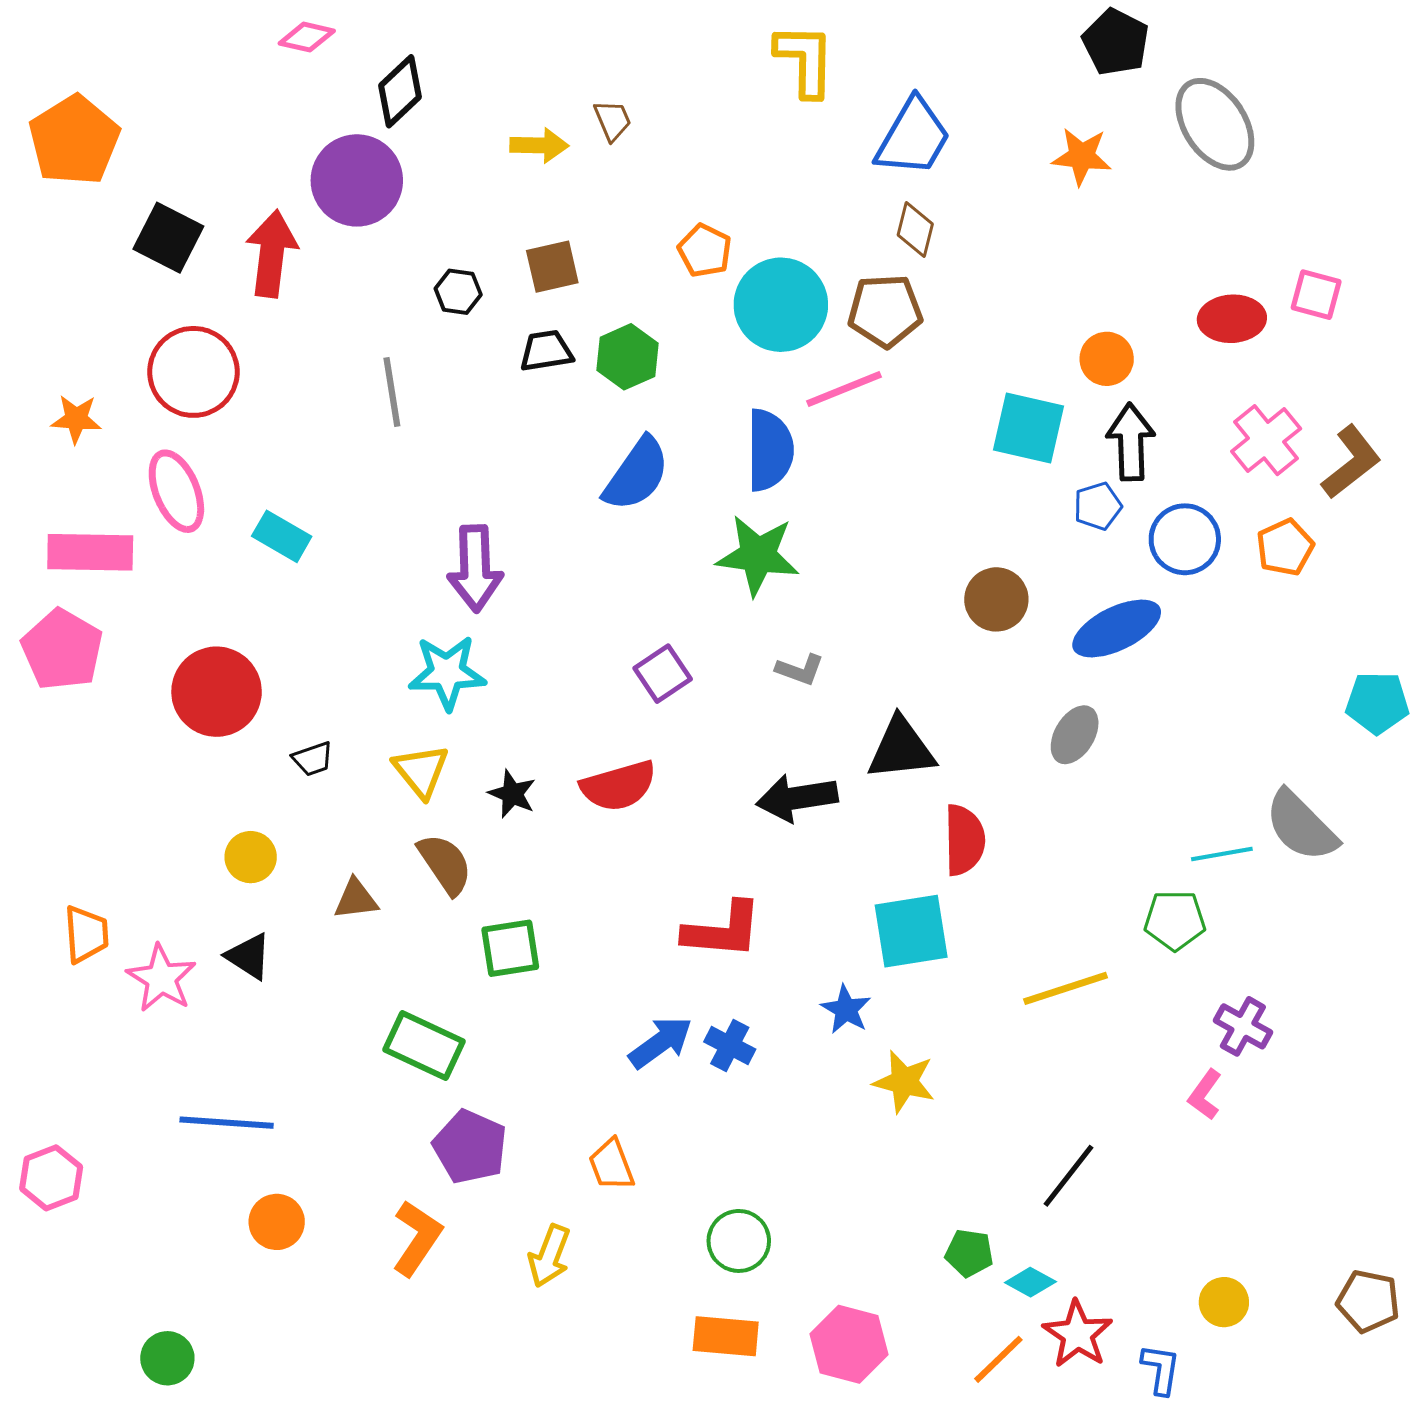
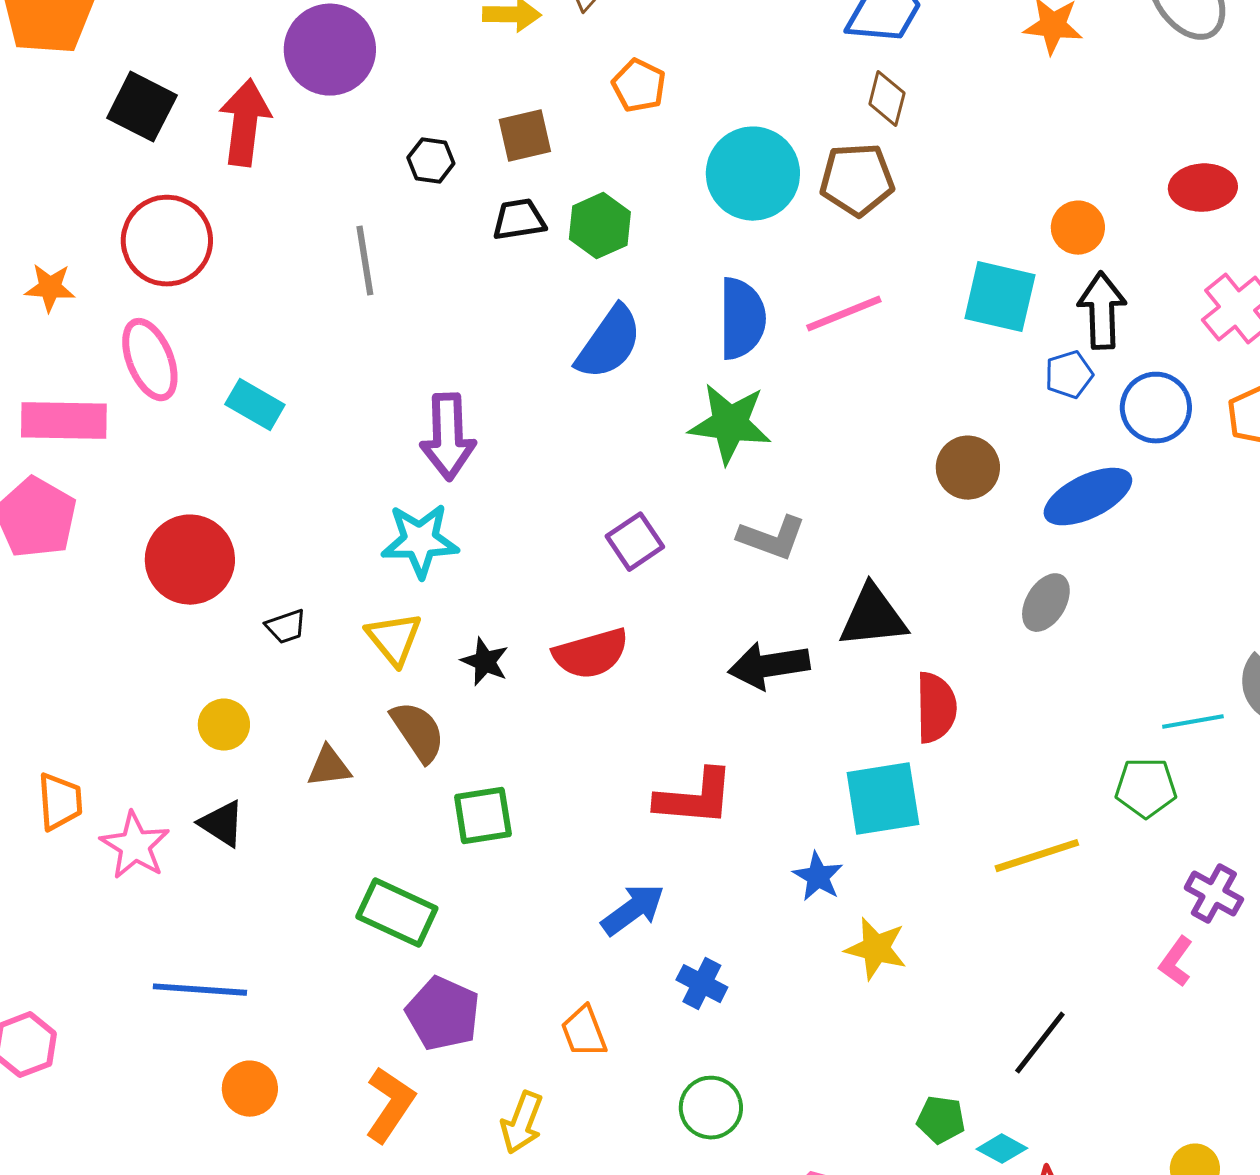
orange pentagon: (705, 251) -> (639, 86), moved
pink line: (844, 389) -> (844, 314), moved
gray L-shape: (800, 670) -> (772, 538), size x1.4
blue cross: (730, 1046) -> (702, 984), moved

